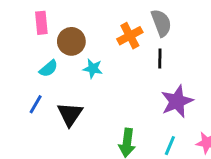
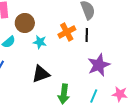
orange cross: (130, 36) -> (67, 32), moved
black triangle: (70, 114) -> (41, 74), moved, turned 36

